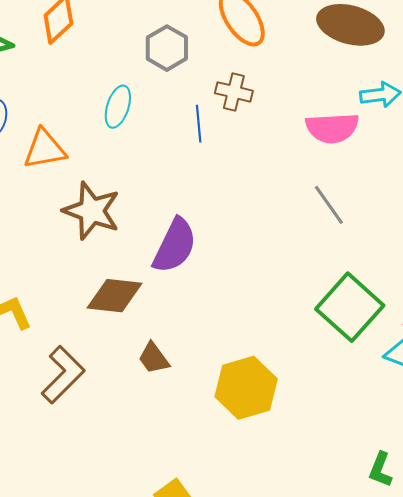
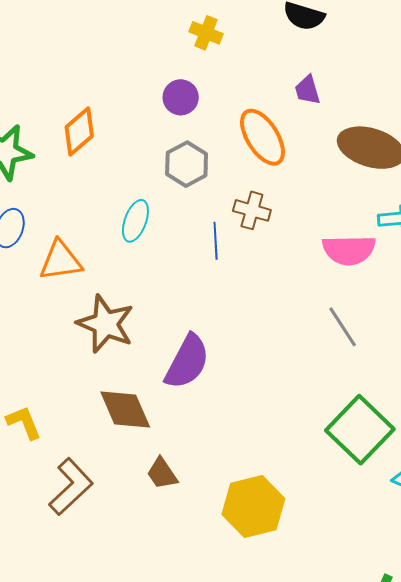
brown diamond: (114, 296) -> (125, 409), turned 58

